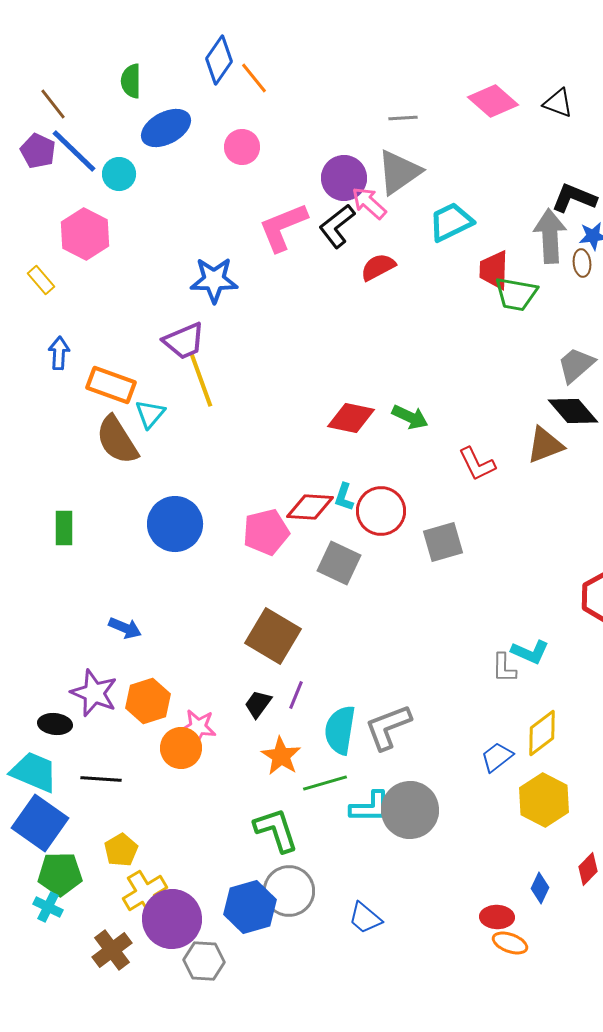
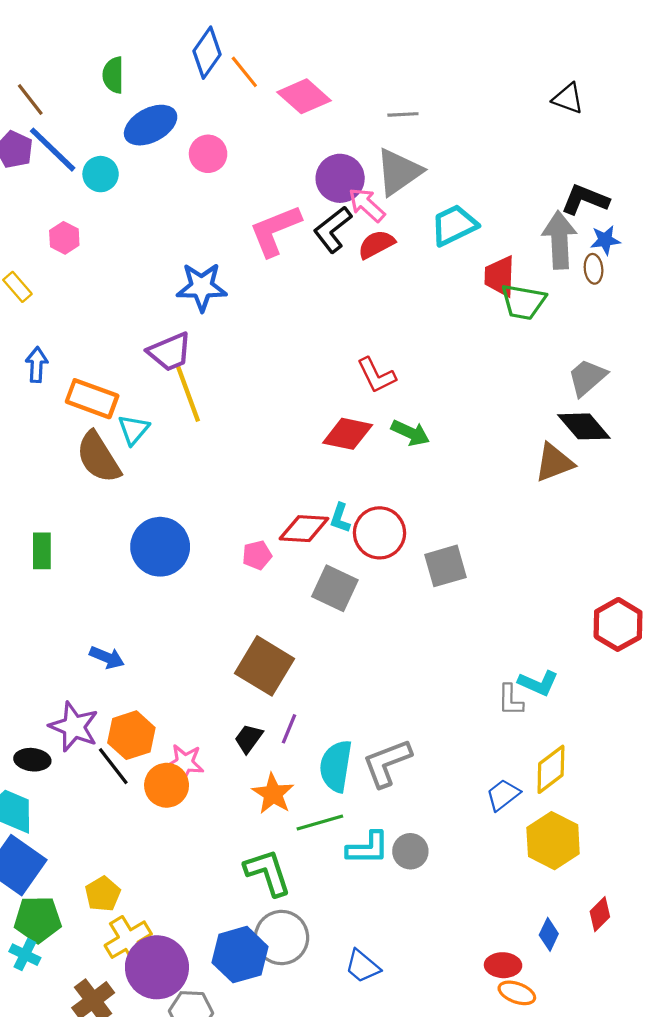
pink diamond: (493, 101) -> (304, 96), moved
pink circle: (242, 147) -> (208, 154), moved
pink hexagon: (85, 234) -> (64, 238), size x0.6
red semicircle: (378, 267) -> (376, 244), moved
red L-shape: (477, 464) -> (376, 375), moved
pink pentagon: (266, 532) -> (257, 555), size x0.6
black line: (101, 779) -> (113, 766), moved, turned 48
gray circle: (410, 810) -> (410, 851), size x0.6

